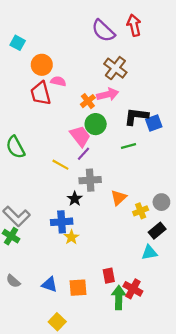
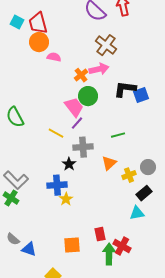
red trapezoid: (41, 93) -> (38, 23), moved
green line: (129, 146) -> (118, 135), moved
blue triangle: (49, 284) -> (29, 249), moved

